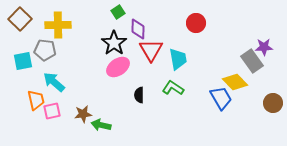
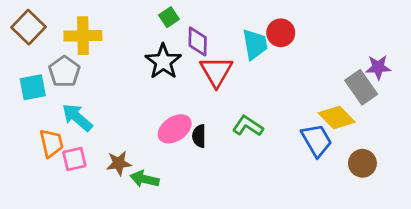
gray pentagon: (45, 50) -> (64, 72), turned 30
cyan trapezoid: (178, 59) -> (255, 44), moved
pink ellipse: (118, 67) -> (175, 129), moved
brown circle: (273, 103) -> (362, 163), moved

